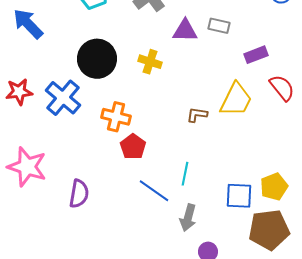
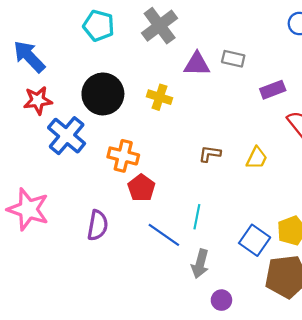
red star: (19, 92) -> (38, 100), moved
yellow trapezoid: (236, 100) -> (257, 158), moved, size x0.6
purple semicircle: (79, 194) -> (98, 225), moved
blue square: (239, 196) -> (255, 240), turned 32

